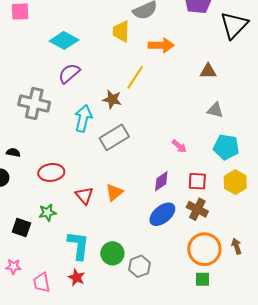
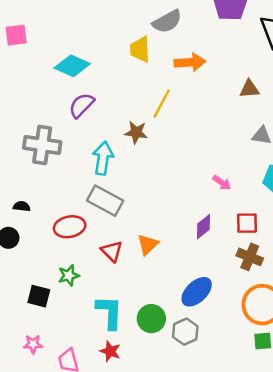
gray rectangle: (114, 137) -> (105, 201), moved, turned 64
blue ellipse: (162, 214) -> (197, 292), moved

